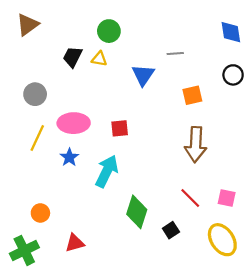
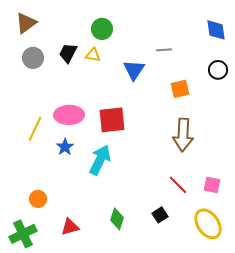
gray circle: (35, 94) -> (33, 58), moved
red square: (120, 128) -> (112, 120), size x1.6
green diamond: (137, 212) -> (117, 219), moved, size x0.7

